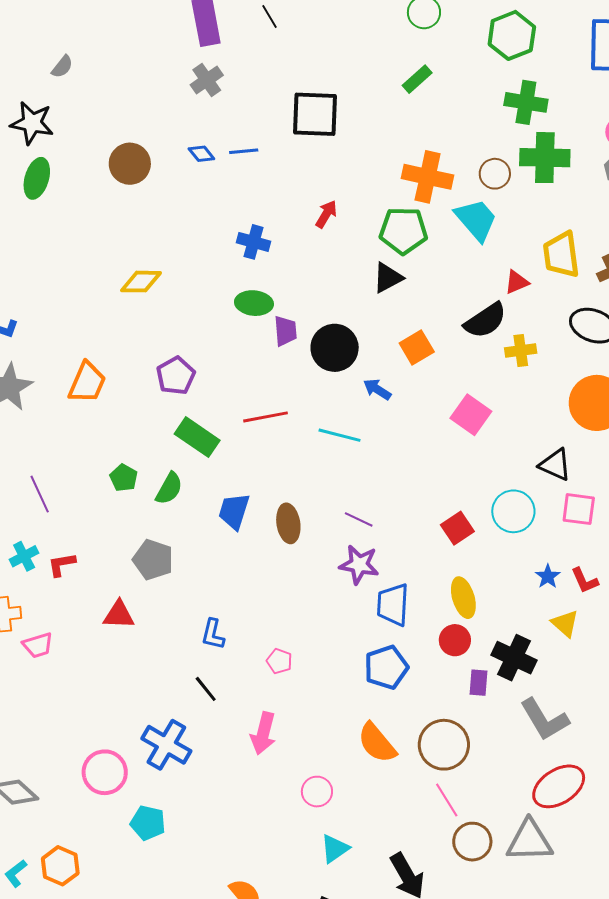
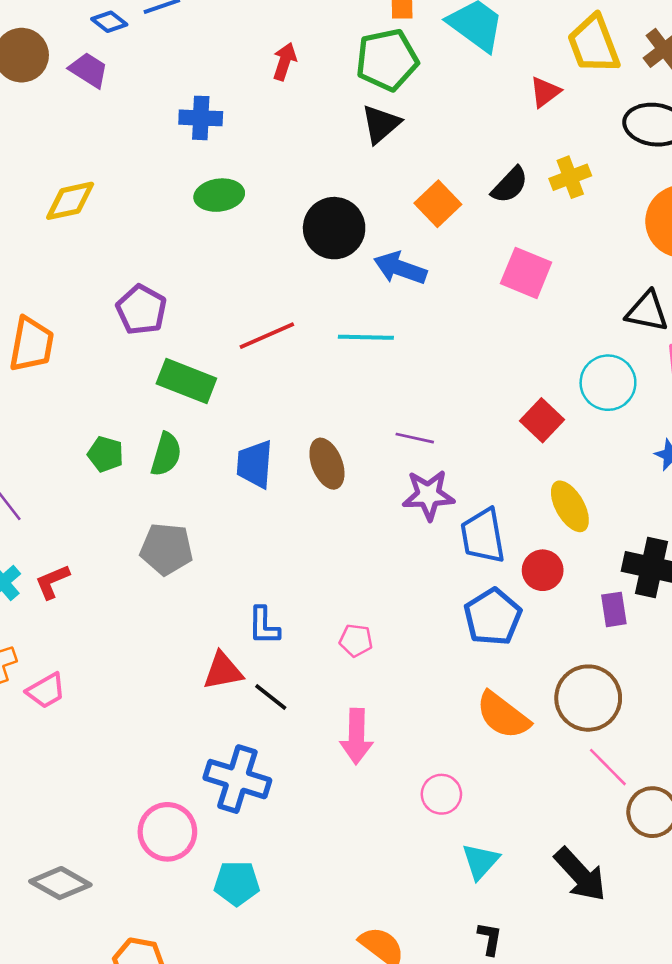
black semicircle: (485, 320) -> (510, 185), moved, size x0.7
purple trapezoid: (285, 331) -> (89, 70), moved, turned -40
blue arrow: (377, 389) -> (400, 268), size x1.4
red triangle: (119, 615) -> (223, 671), moved
red circle: (455, 640) -> (543, 570), moved

